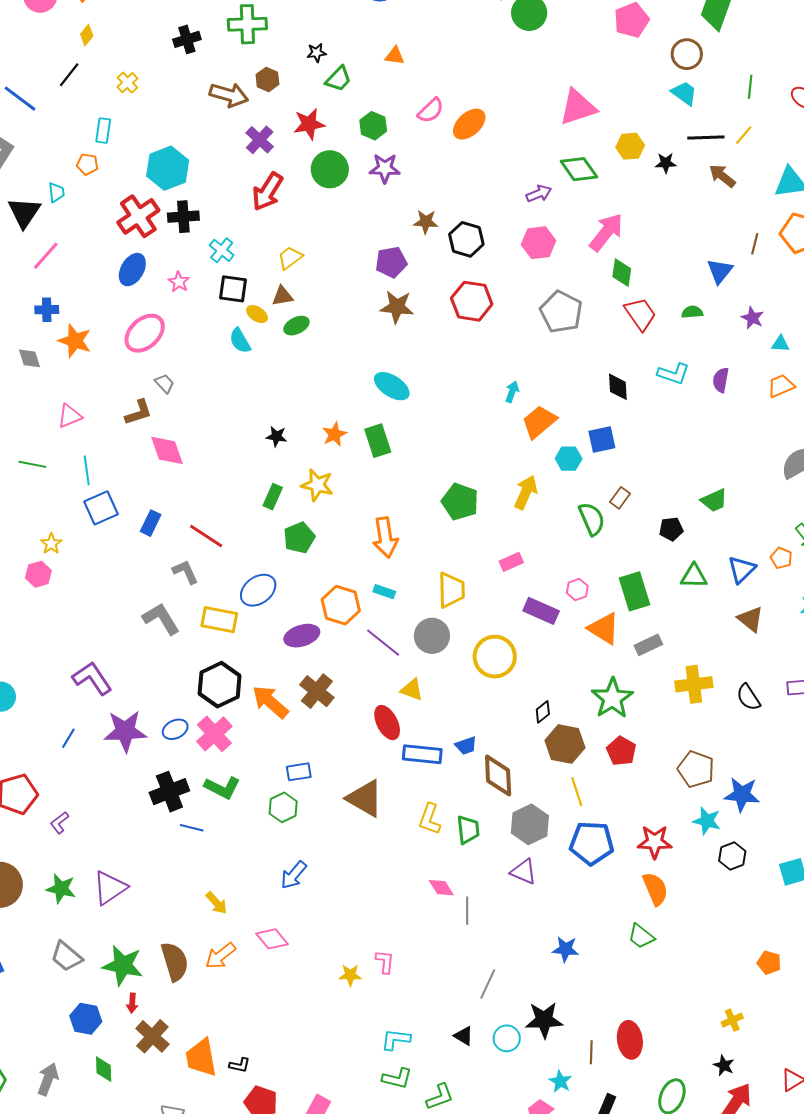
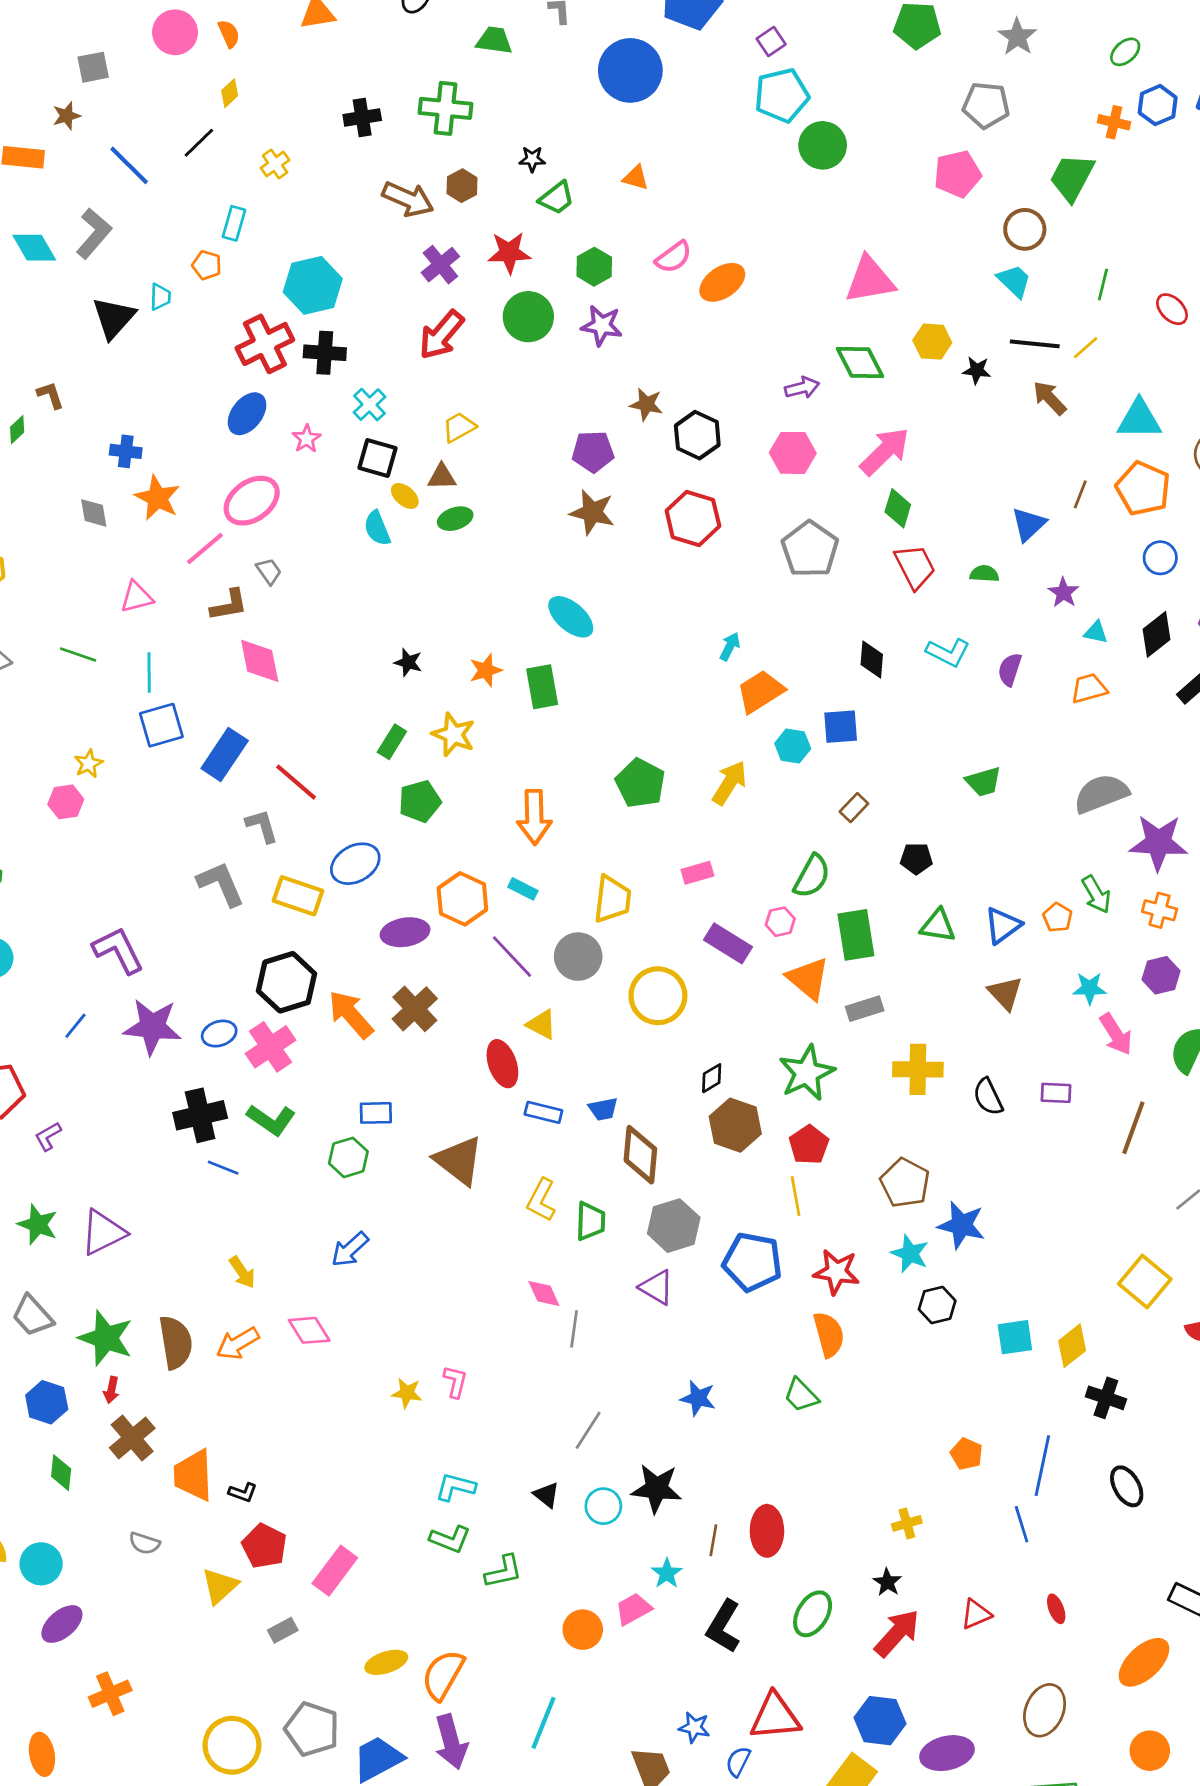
pink line: (46, 256) -> (205, 549), moved
green trapezoid: (714, 500) -> (984, 782), moved
green semicircle: (592, 519) -> (812, 876), moved, turned 44
blue rectangle: (151, 523) -> (225, 754), size x1.5
blue rectangle: (422, 754) -> (543, 1112), size x0.7
yellow line: (577, 792) -> (796, 1196), moved

